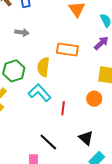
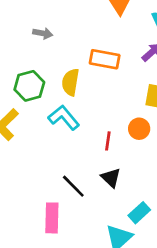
red line: (63, 108) -> (108, 141), moved
black triangle: (86, 138) -> (111, 178), moved

